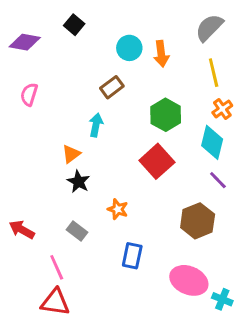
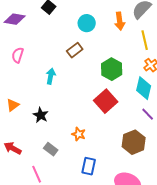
orange arrow: (161, 54) -> (120, 21), moved
cyan arrow: (96, 125) -> (51, 76), moved
orange triangle: (71, 154) -> (13, 105), moved
black star: (78, 182) -> (41, 115), moved

